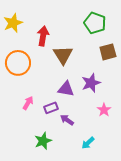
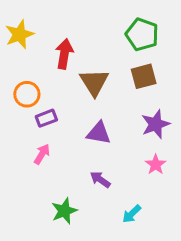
brown square: (108, 52) -> (144, 76), moved
orange circle: (18, 63) -> (27, 94), size x0.7
purple star: (91, 83) -> (156, 124), moved
purple rectangle: (51, 108) -> (46, 118), moved

